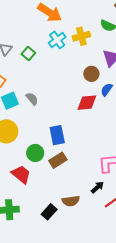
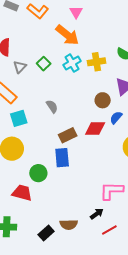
green square: (28, 53) -> (44, 64), moved
gray semicircle: (32, 99) -> (52, 106), moved
brown rectangle: (58, 160) -> (68, 135), moved
red trapezoid: (21, 174) -> (22, 193), turned -30

